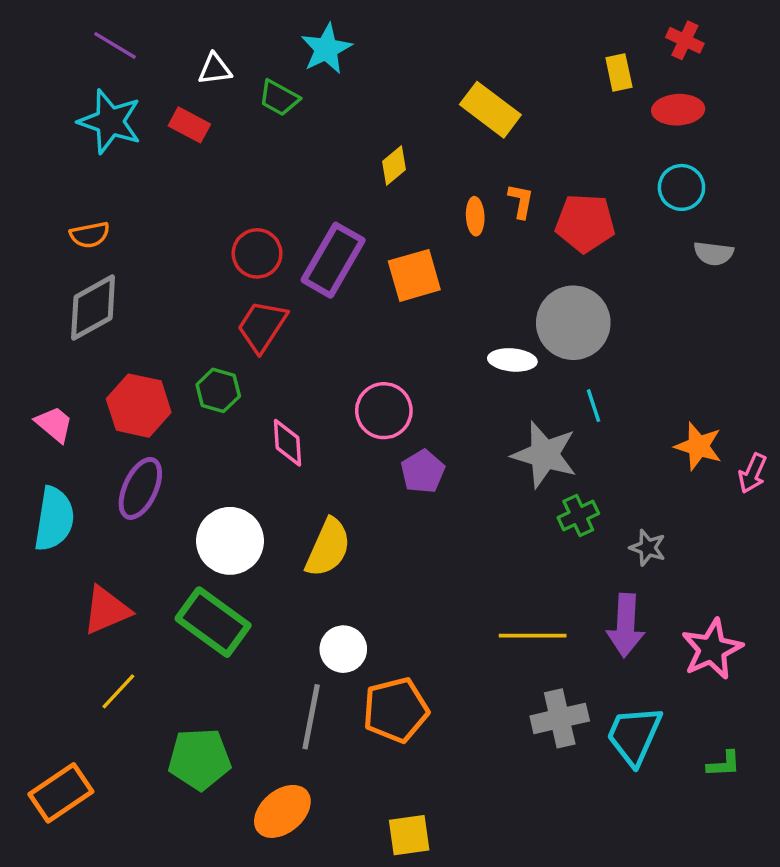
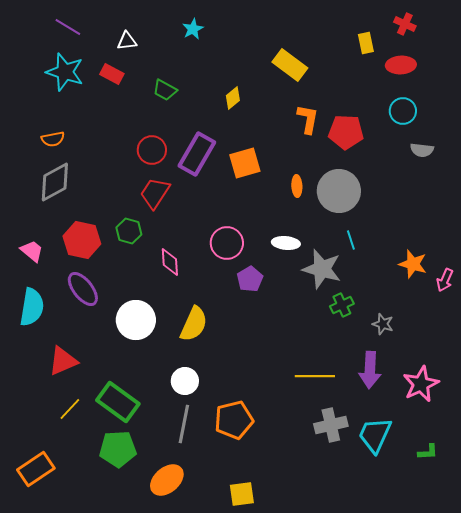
cyan star: (326, 49) -> (193, 29), size x0.7
green trapezoid: (279, 98) -> (165, 90), moved
orange L-shape: (521, 201) -> (308, 119), size x1.4
orange ellipse: (475, 216) -> (297, 186), moved
white ellipse: (512, 360) -> (286, 243), moved
purple ellipse: (140, 488) -> (83, 289), turned -63
green rectangle: (213, 622) -> (118, 402), moved
white circle: (343, 649) -> (185, 381), moved

